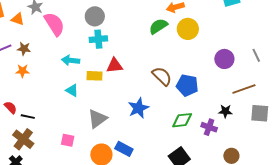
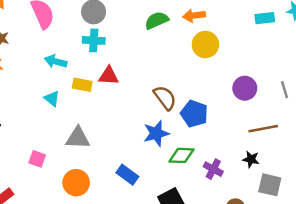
green semicircle: (158, 26) -> (157, 20), moved
blue star: (138, 108) -> (156, 133), moved
black star: (225, 111) -> (251, 159), moved
gray square: (260, 113) -> (270, 185), moved
gray triangle: (97, 119) -> (78, 138), turned 30
blue rectangle: (124, 149) -> (127, 175), moved

